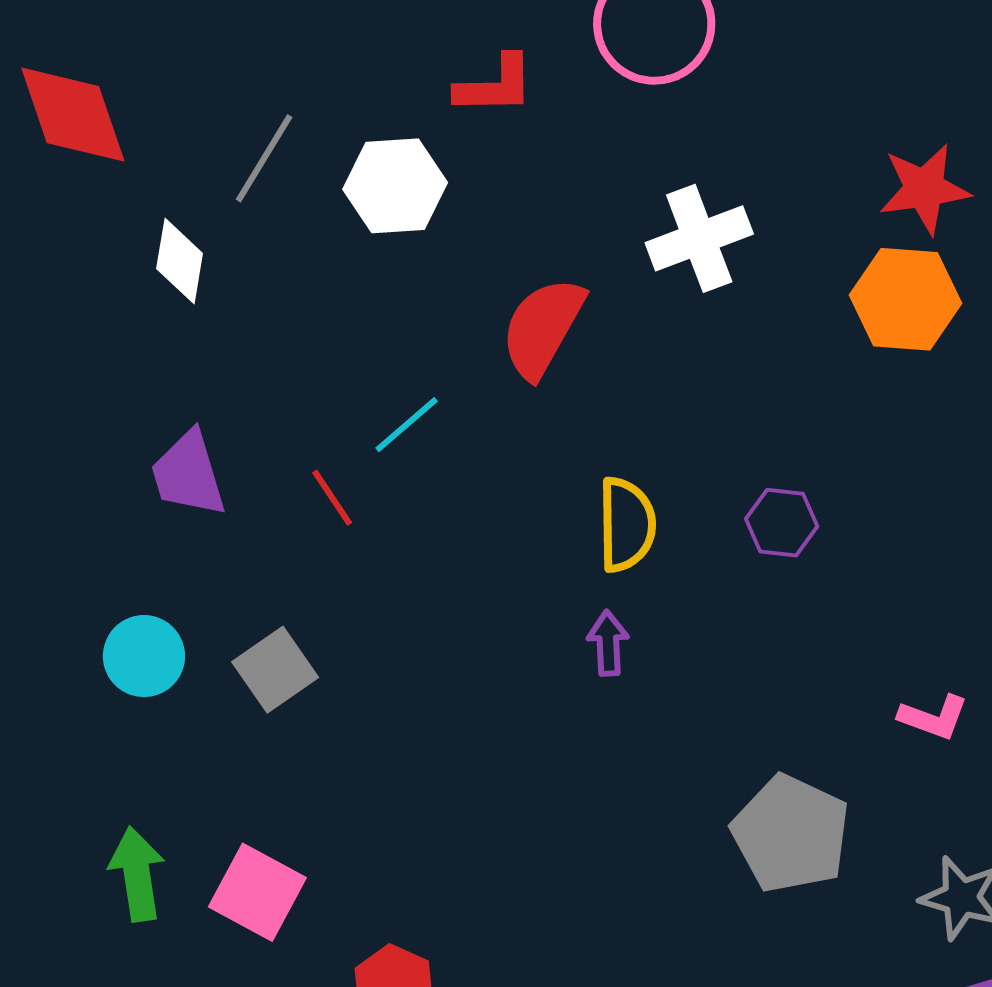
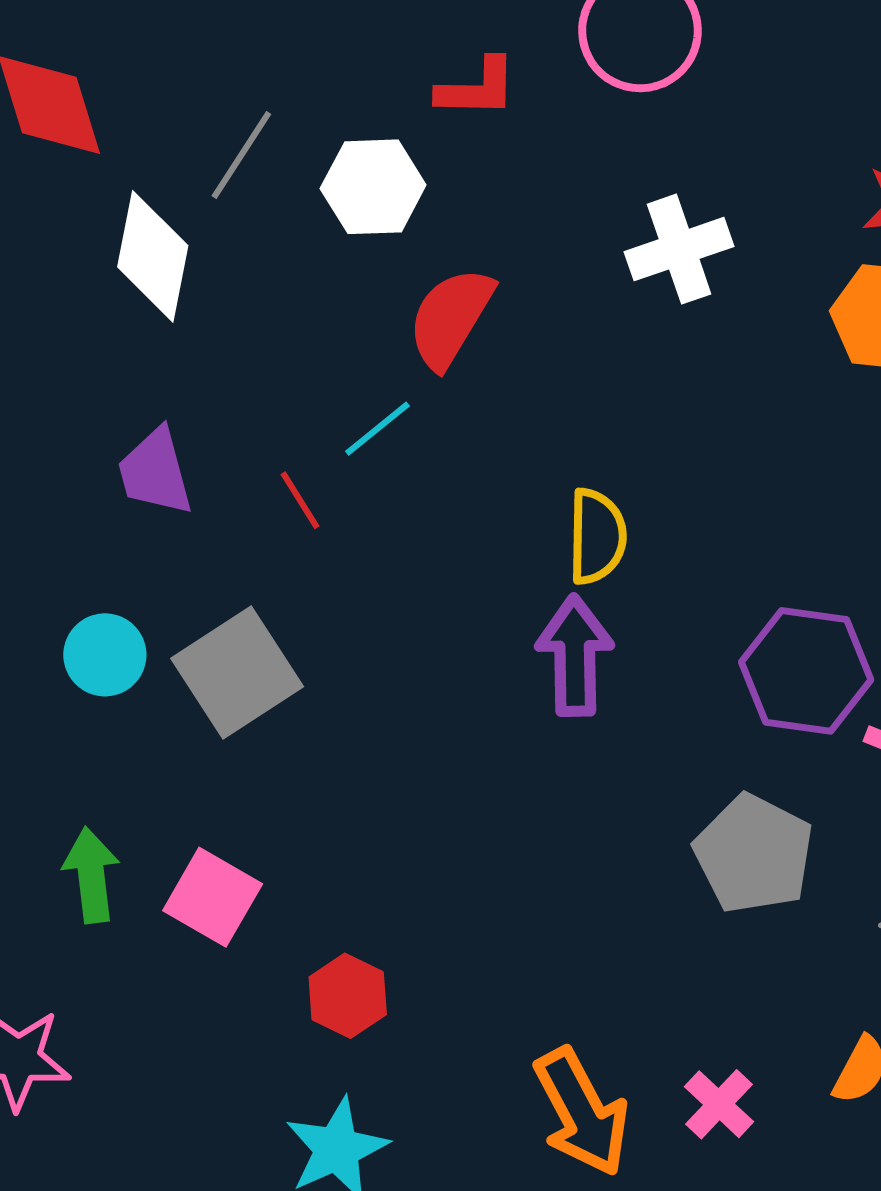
white diamond: (180, 261) -> (153, 256), size x1.5
red semicircle: (543, 328) -> (451, 318), moved
purple hexagon: (782, 523) -> (806, 671), moved, size x1.8
purple arrow: (608, 643) -> (575, 656), size x1.8
gray square: (275, 670) -> (237, 673), size x1.5

